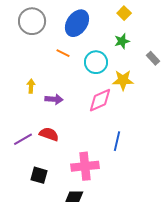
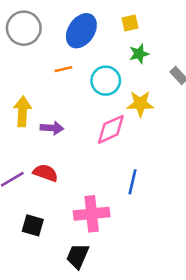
yellow square: (124, 13) -> (130, 23), moved, turned 32
orange line: (63, 53) -> (63, 69), turned -40
yellow arrow: (31, 86) -> (22, 111), size x1.6

